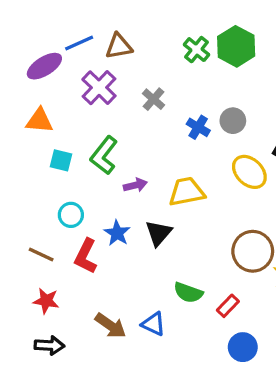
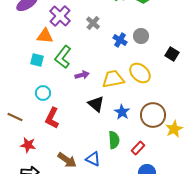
orange triangle: (39, 121) -> (45, 36), moved
yellow ellipse: (249, 172) -> (140, 73), moved
blue star: (117, 233) -> (122, 112), moved
black triangle: (158, 233) -> (96, 104), turned -30
brown line: (41, 255) -> (15, 117), moved
green semicircle: (188, 293) -> (114, 140), turned -114

